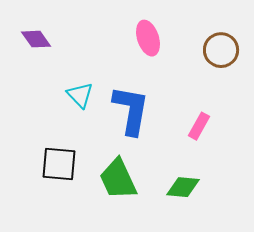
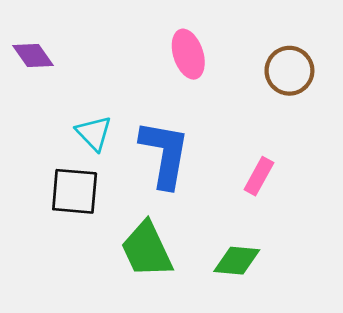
black square: (59, 164) -> (75, 191), moved

